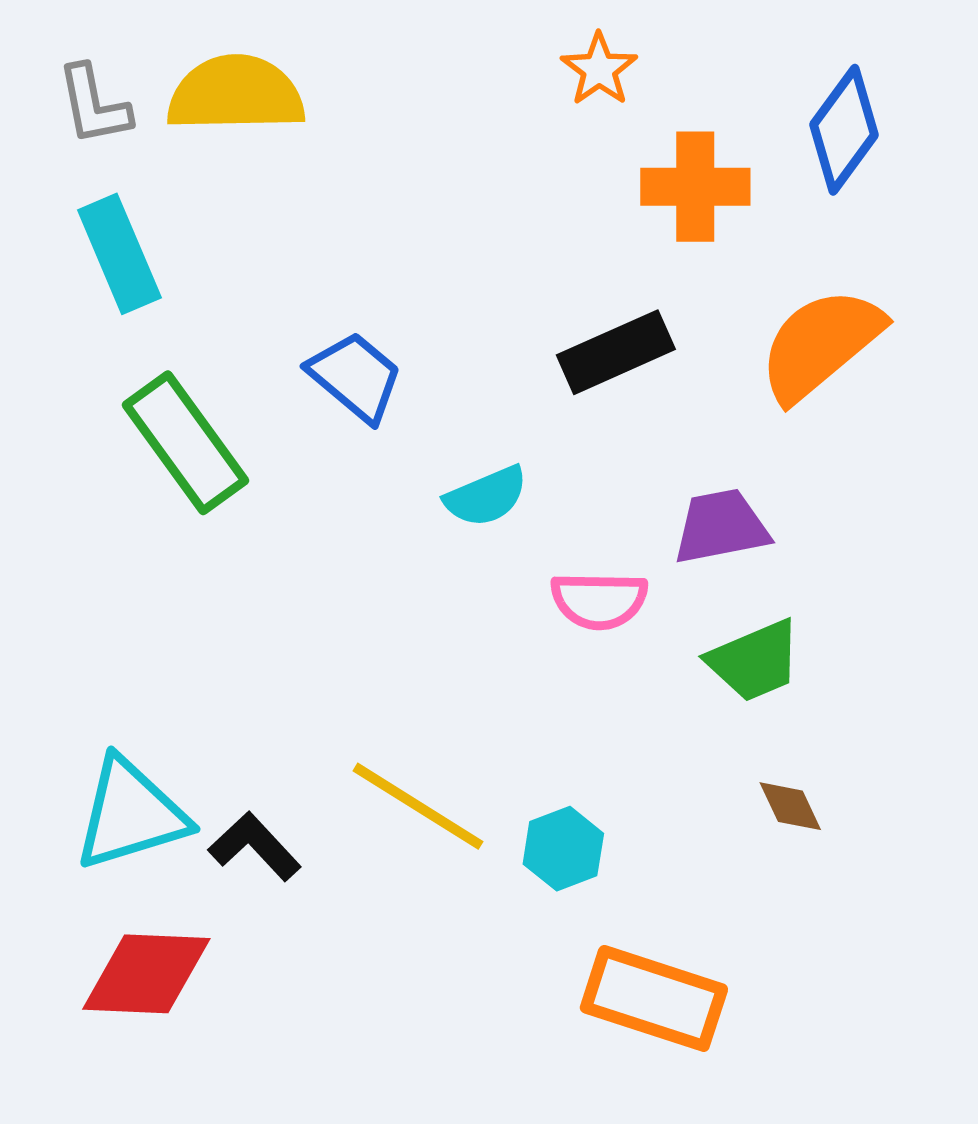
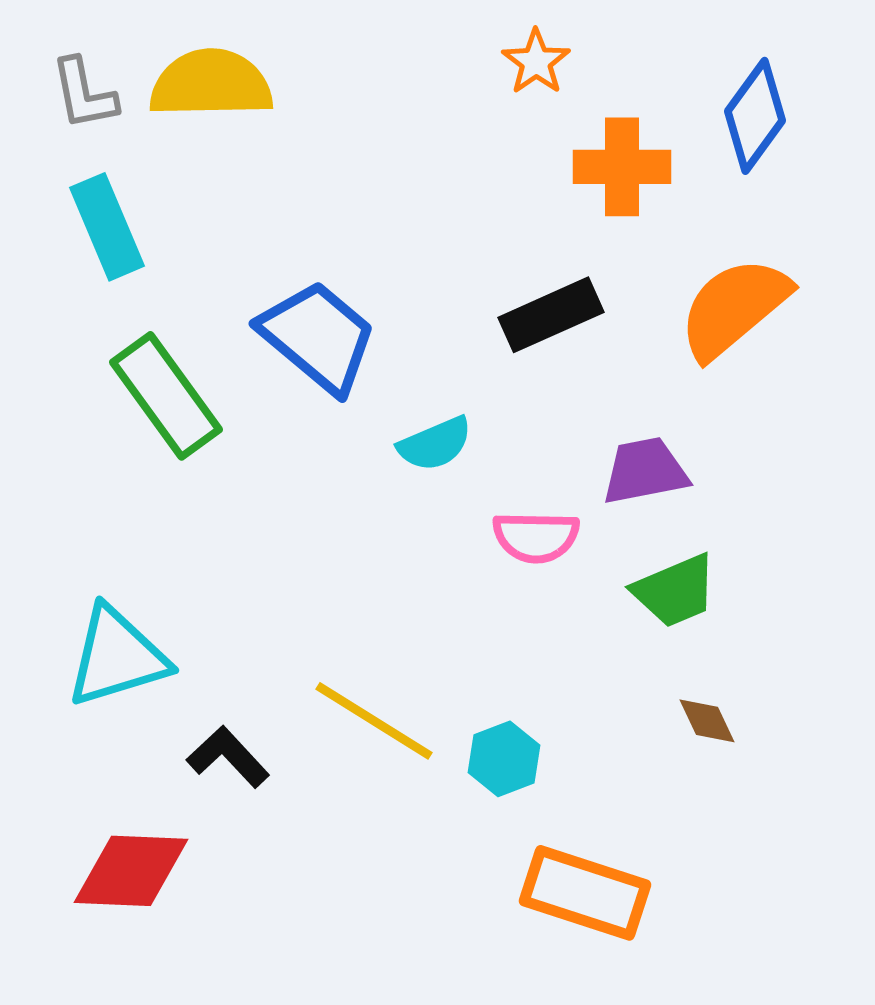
blue trapezoid: (355, 377) -> (318, 337), size x1.4
cyan triangle: (131, 814) -> (117, 657), moved

